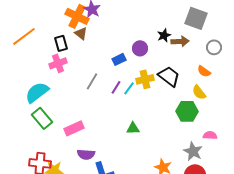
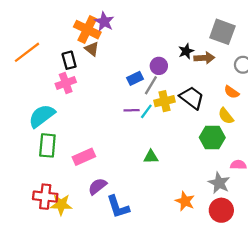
gray line: (92, 81) -> (151, 85), moved
purple line: (116, 87) -> (132, 110), turned 56
green rectangle: (42, 118) -> (47, 145), turned 45
purple semicircle: (86, 154) -> (97, 186), turned 138

